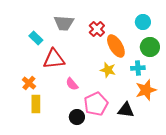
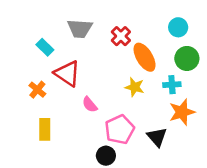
red triangle: (54, 59) -> (67, 73), turned 40
orange cross: (29, 83) -> (37, 90), moved
black triangle: (126, 110) -> (157, 137), turned 42
black circle: (77, 117) -> (106, 156), moved

